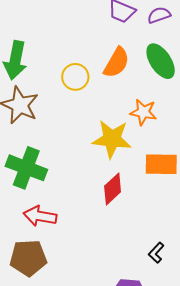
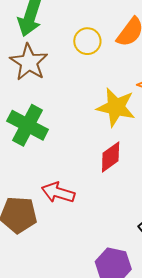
red arrow: (40, 216) -> (58, 192), moved

